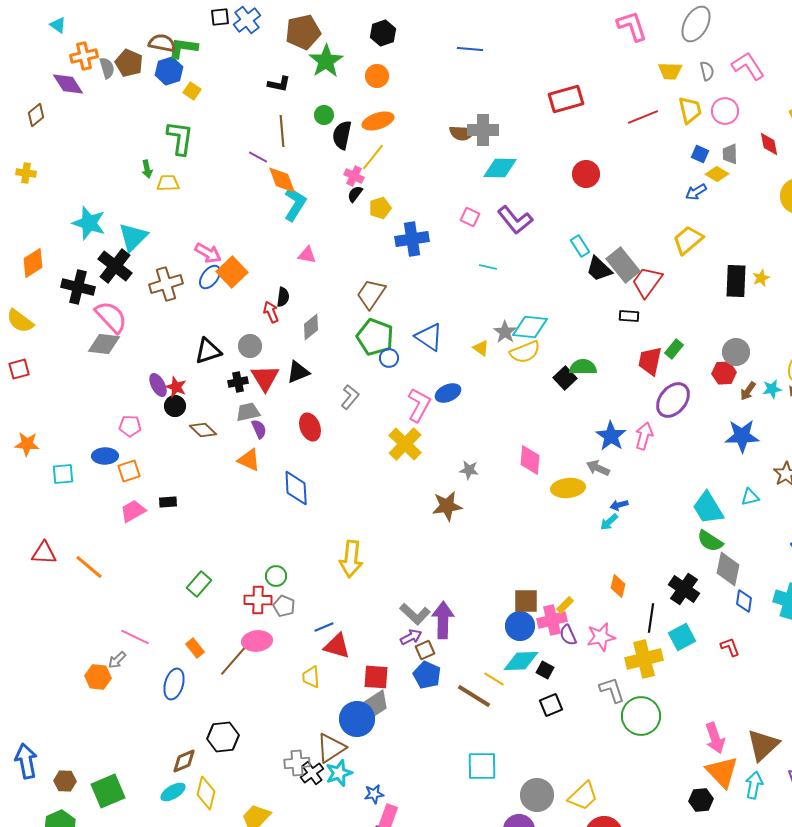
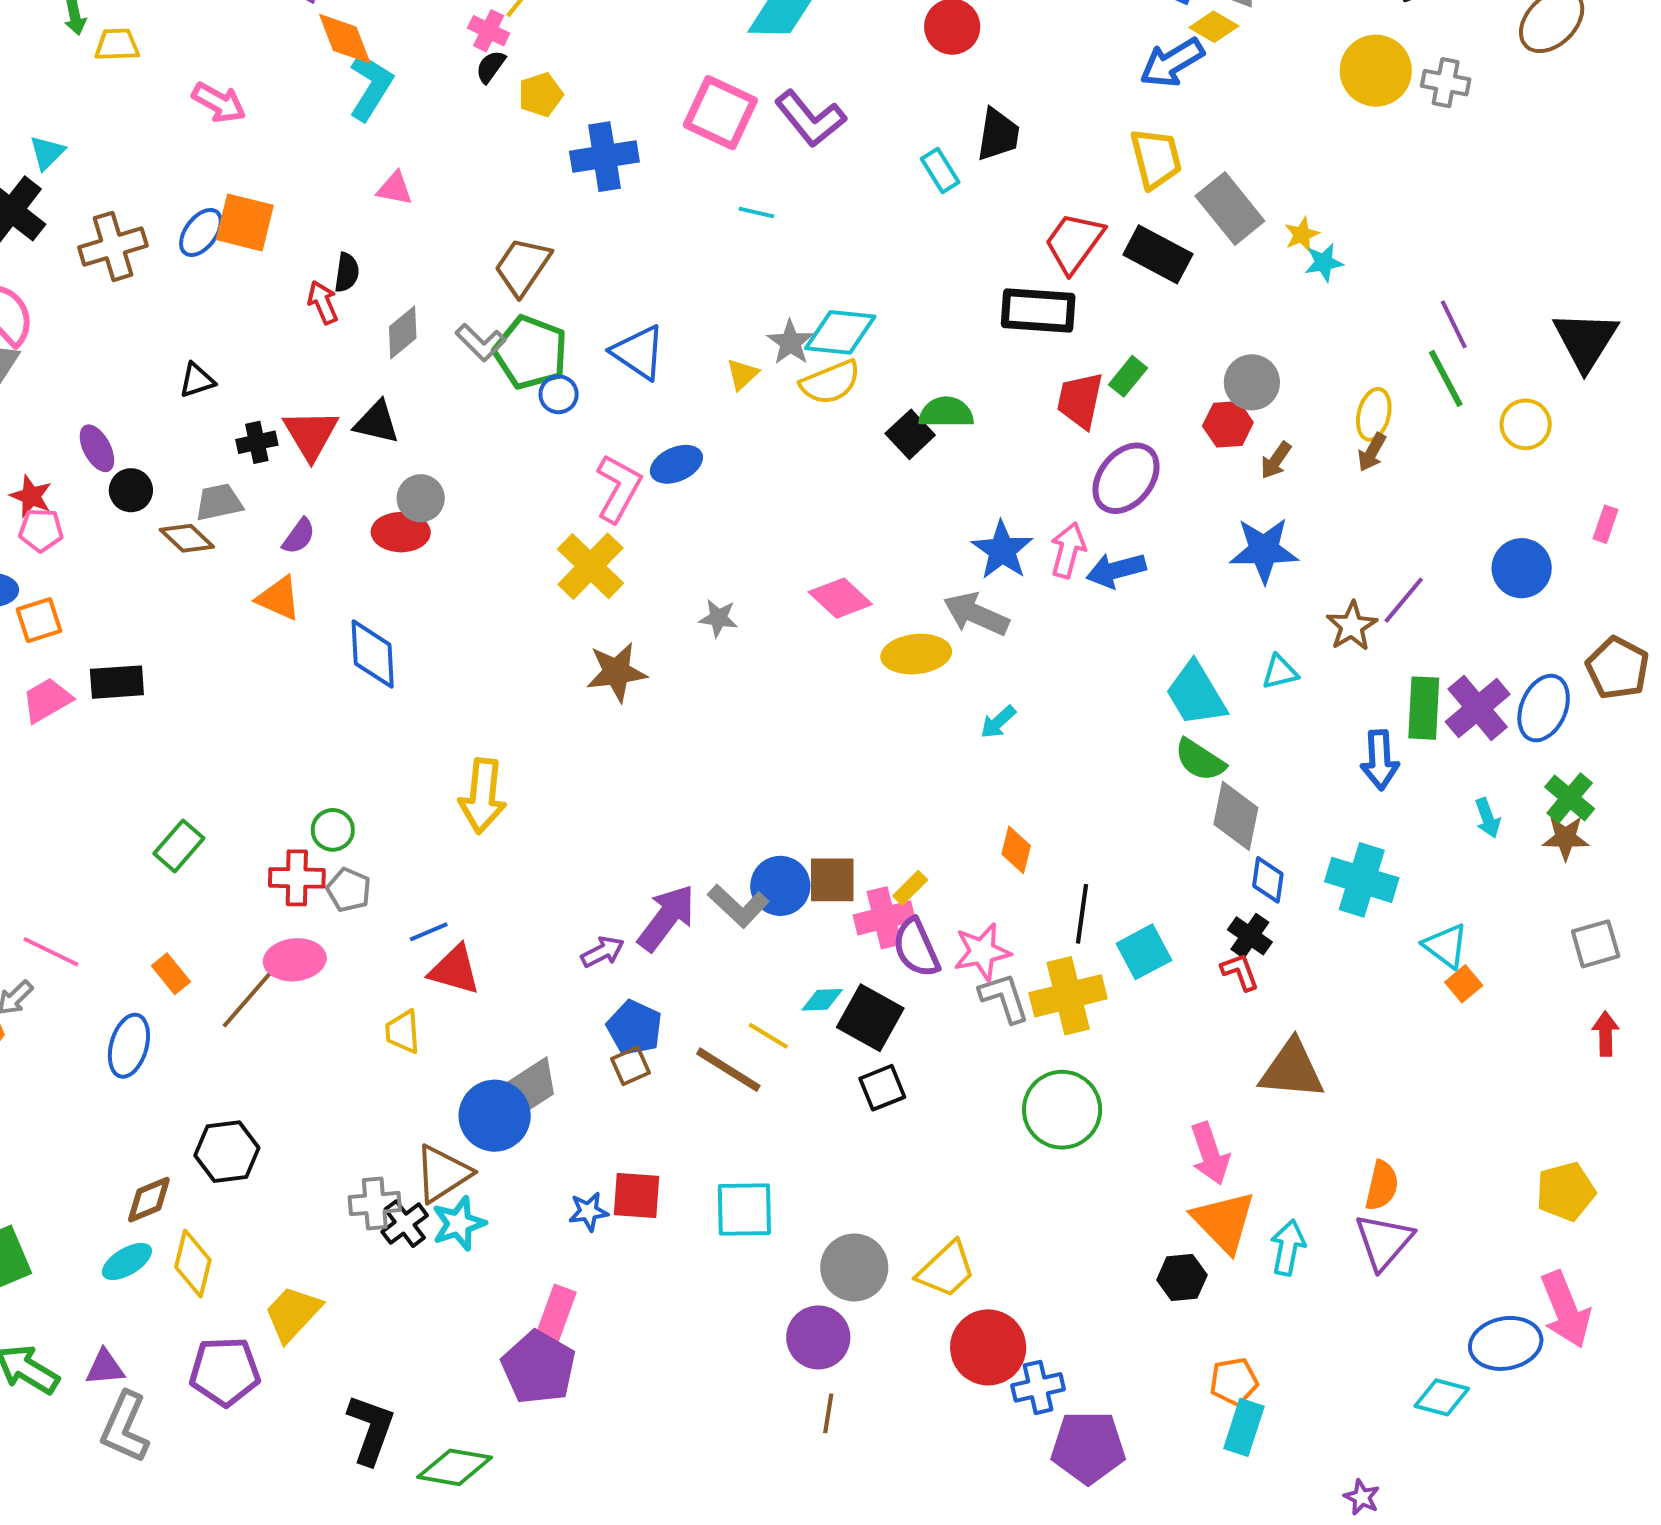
blue arrow: (696, 192) -> (1172, 63), size x1.5
pink square: (470, 217) -> (720, 113), size x1.8
cyan triangle: (133, 237) -> (47, 153), size x0.6
yellow trapezoid: (688, 240) -> (1156, 159), turned 116
pink arrow: (208, 253) -> (219, 103), moved
gray rectangle: (623, 265) -> (1230, 209), moved
black trapezoid: (599, 269) -> (998, 135), moved, turned -124
orange square: (232, 272) -> (245, 222), turned -32
black rectangle: (736, 281) -> (1158, 254), moved, turned -64
black rectangle: (629, 316) -> (1038, 310), size x1.8
gray circle: (250, 346) -> (421, 498), moved
yellow triangle: (481, 348) -> (742, 374), turned 42
black triangle: (208, 351) -> (197, 380), size x0.7
black triangle: (298, 372) -> (377, 422), turned 35
red star: (176, 387) -> (31, 496), moved
cyan star: (772, 389) -> (1324, 262), moved
gray L-shape: (350, 397) -> (481, 342), moved, turned 95
gray trapezoid: (248, 412) -> (219, 502), moved
red ellipse: (310, 427) -> (401, 532), turned -68
purple semicircle: (259, 429) -> (299, 536), turned 60
pink diamond: (530, 460) -> (840, 598), turned -52
gray arrow: (598, 468) -> (976, 614), size x1.4
black rectangle: (168, 502) -> (117, 682), size x1.5
blue arrow: (619, 505) -> (1116, 570), moved, size x1.6
brown star: (447, 506) -> (616, 672), moved
black cross: (684, 589) -> (1250, 936), moved, size x0.7
gray L-shape: (415, 614) -> (738, 906), moved
purple arrow: (443, 620) -> (666, 918), turned 36
blue circle: (520, 626) -> (780, 886), moved
purple semicircle: (568, 635) -> (916, 948), size x1.4
brown square: (425, 650) -> (630, 1066), moved
cyan diamond: (521, 661) -> (822, 1000), size x0.6
black square: (545, 670) -> (870, 1018), size x1.8
red square: (376, 677) -> (636, 1196), moved
gray L-shape: (612, 690) -> (1004, 998), moved
brown triangle: (763, 745) -> (1292, 1070), moved, turned 48
blue star: (374, 794) -> (589, 1212), moved

